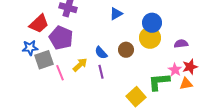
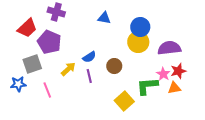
blue triangle: (116, 14) -> (104, 18), turned 40
purple semicircle: (181, 44) -> (169, 48), size x1.6
blue star: (30, 48) -> (18, 84), moved
brown circle: (126, 50) -> (114, 66), moved
blue semicircle: (101, 53) -> (89, 57), turned -80
pink line: (60, 73) -> (47, 90), moved

